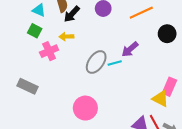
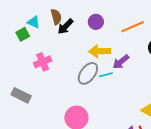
green square: (35, 31) -> (23, 34), moved, turned 32
yellow arrow: (66, 37) -> (100, 51), moved, size x1.5

